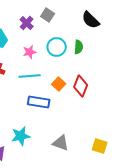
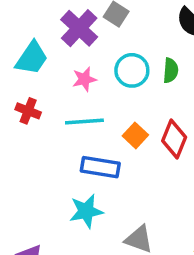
purple cross: (27, 23) -> (79, 28), size x1.5
cyan star: (21, 136) -> (86, 211), moved

